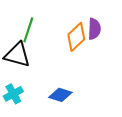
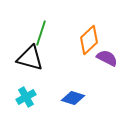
purple semicircle: (94, 29) -> (107, 58), moved, turned -65

